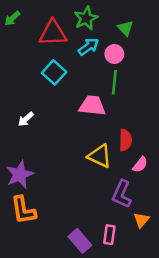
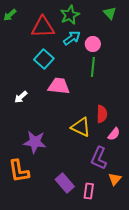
green triangle: (125, 28) -> (110, 13), moved
pink trapezoid: (92, 106) -> (59, 86), moved
purple star: (20, 174) -> (35, 142), moved, turned 30
purple rectangle: (80, 241) -> (65, 183), moved

